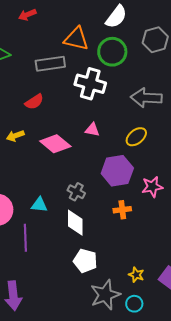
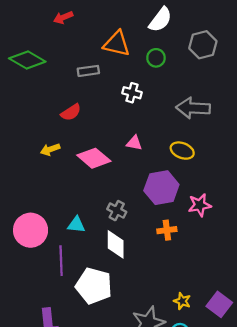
green circle: (112, 52) -> (156, 58), size x0.6
gray rectangle: (50, 64) -> (88, 71), size x0.7
white cross: (90, 84) -> (132, 93), size x0.6
yellow ellipse: (136, 137) -> (182, 151), turned 60
white pentagon: (85, 261) -> (94, 286), moved, size x1.4

